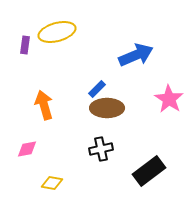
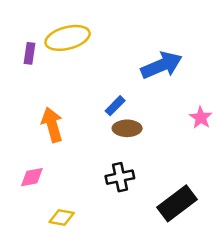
pink star: (169, 99) -> (201, 118), size x0.7
brown ellipse: (107, 108) -> (127, 128), size x0.7

